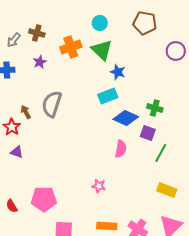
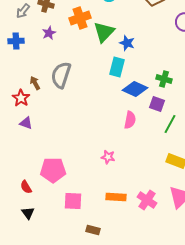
green triangle: (102, 50) -> (104, 32), moved, turned 30
cyan rectangle: (108, 96) -> (117, 67), turned -54
red semicircle: (12, 206) -> (26, 187), moved

